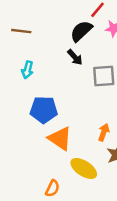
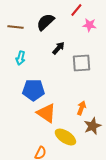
black semicircle: (81, 31) -> (45, 22), moved
black arrow: (75, 57) -> (58, 48), turned -96

